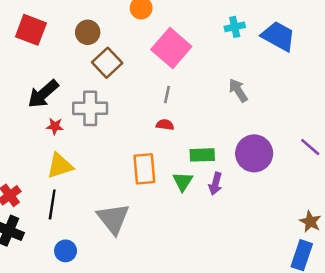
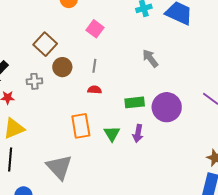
brown circle: (88, 32) -> (62, 67), moved
pink square: (171, 48) -> (95, 29), size x0.6
gray cross: (90, 108) -> (34, 81), size x0.6
green rectangle: (202, 155) -> (135, 102), moved

